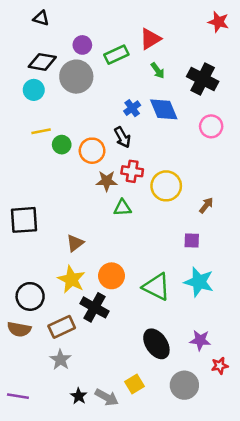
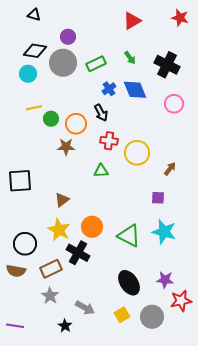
red triangle: (150, 39) -> (132, 21), moved
green rectangle: (116, 55) -> (96, 64), moved
brown star: (107, 181) -> (66, 147), moved
red star: (220, 366) -> (181, 301), size x1.5
yellow square: (135, 384) -> (122, 315), moved
gray arrow: (107, 397) -> (85, 308), moved

